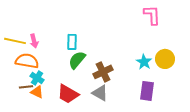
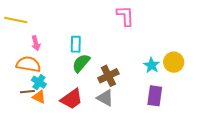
pink L-shape: (152, 15) -> (125, 16), moved
yellow line: (15, 41) -> (16, 20), moved
red trapezoid: (68, 94) -> (72, 99), turned -65

